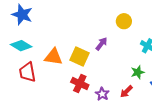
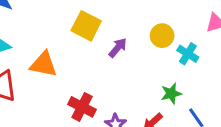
yellow circle: (124, 21) -> (162, 36), moved
yellow square: (80, 56) -> (86, 26), moved

